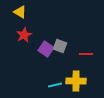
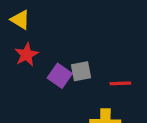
gray square: (60, 46) -> (81, 71), turned -32

